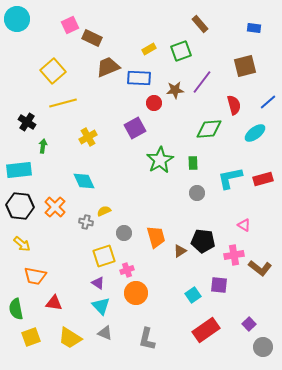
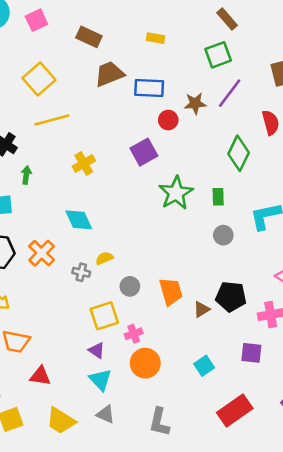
pink square: (70, 25) -> (36, 20), moved
yellow rectangle: (149, 49) -> (155, 38), moved, turned 40
green square: (181, 51) -> (218, 55), moved
green diamond: (209, 129) -> (239, 153), turned -60
cyan square: (193, 295) -> (204, 366), moved

